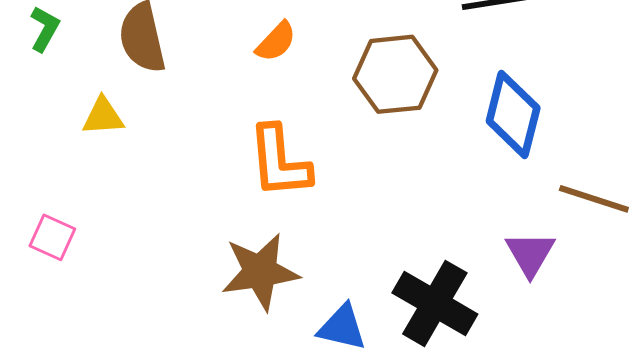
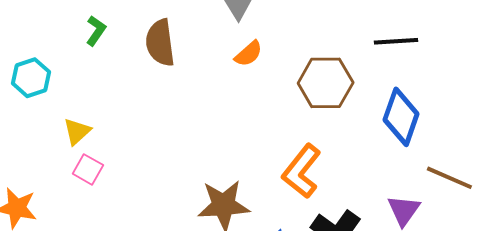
yellow triangle: (103, 116) -> (77, 131), moved, turned -44
orange L-shape: (279, 162) -> (301, 171), moved, turned 38

